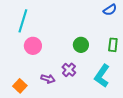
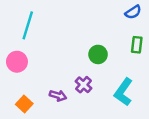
green rectangle: (113, 45) -> (137, 45), moved
pink circle: (33, 46) -> (17, 62), moved

